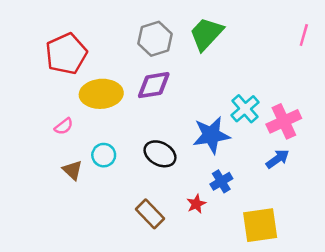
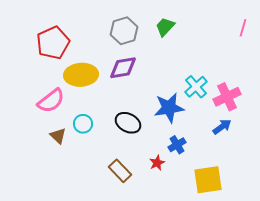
green trapezoid: (206, 34) -> (165, 27), size x0.7
pink semicircle: (64, 126) -> (51, 101), size x1.8

